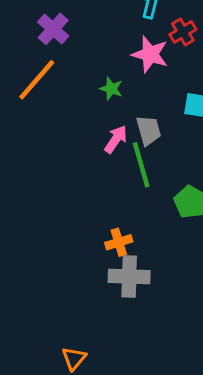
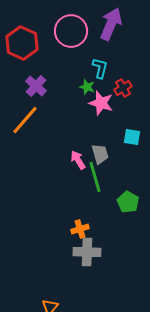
green star: (111, 89) -> (87, 87), moved
pink arrow: (116, 139) -> (78, 160), turned -66

